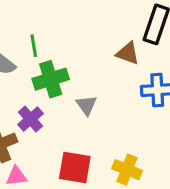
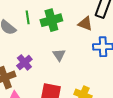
green cross: (51, 79) -> (51, 20), moved

